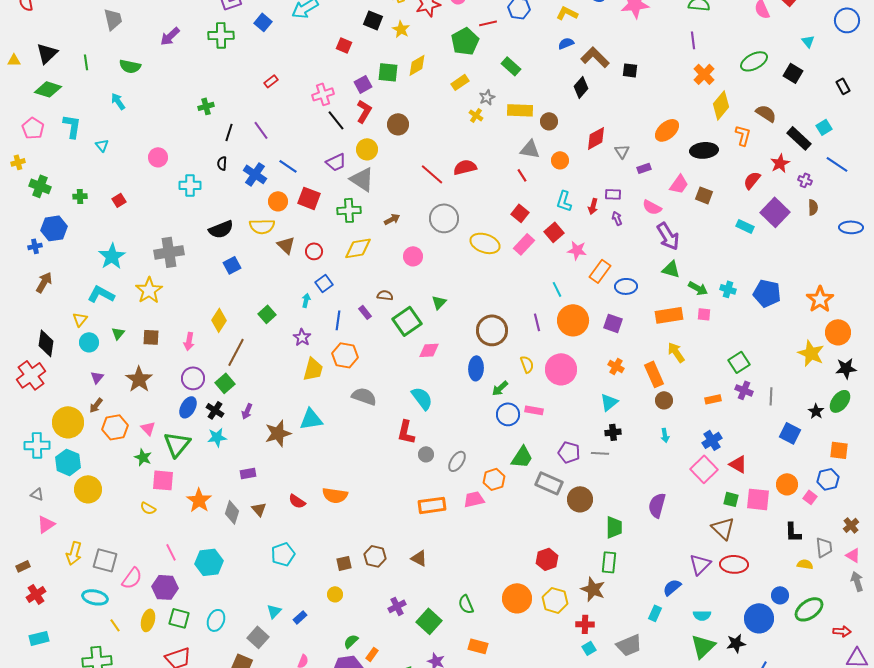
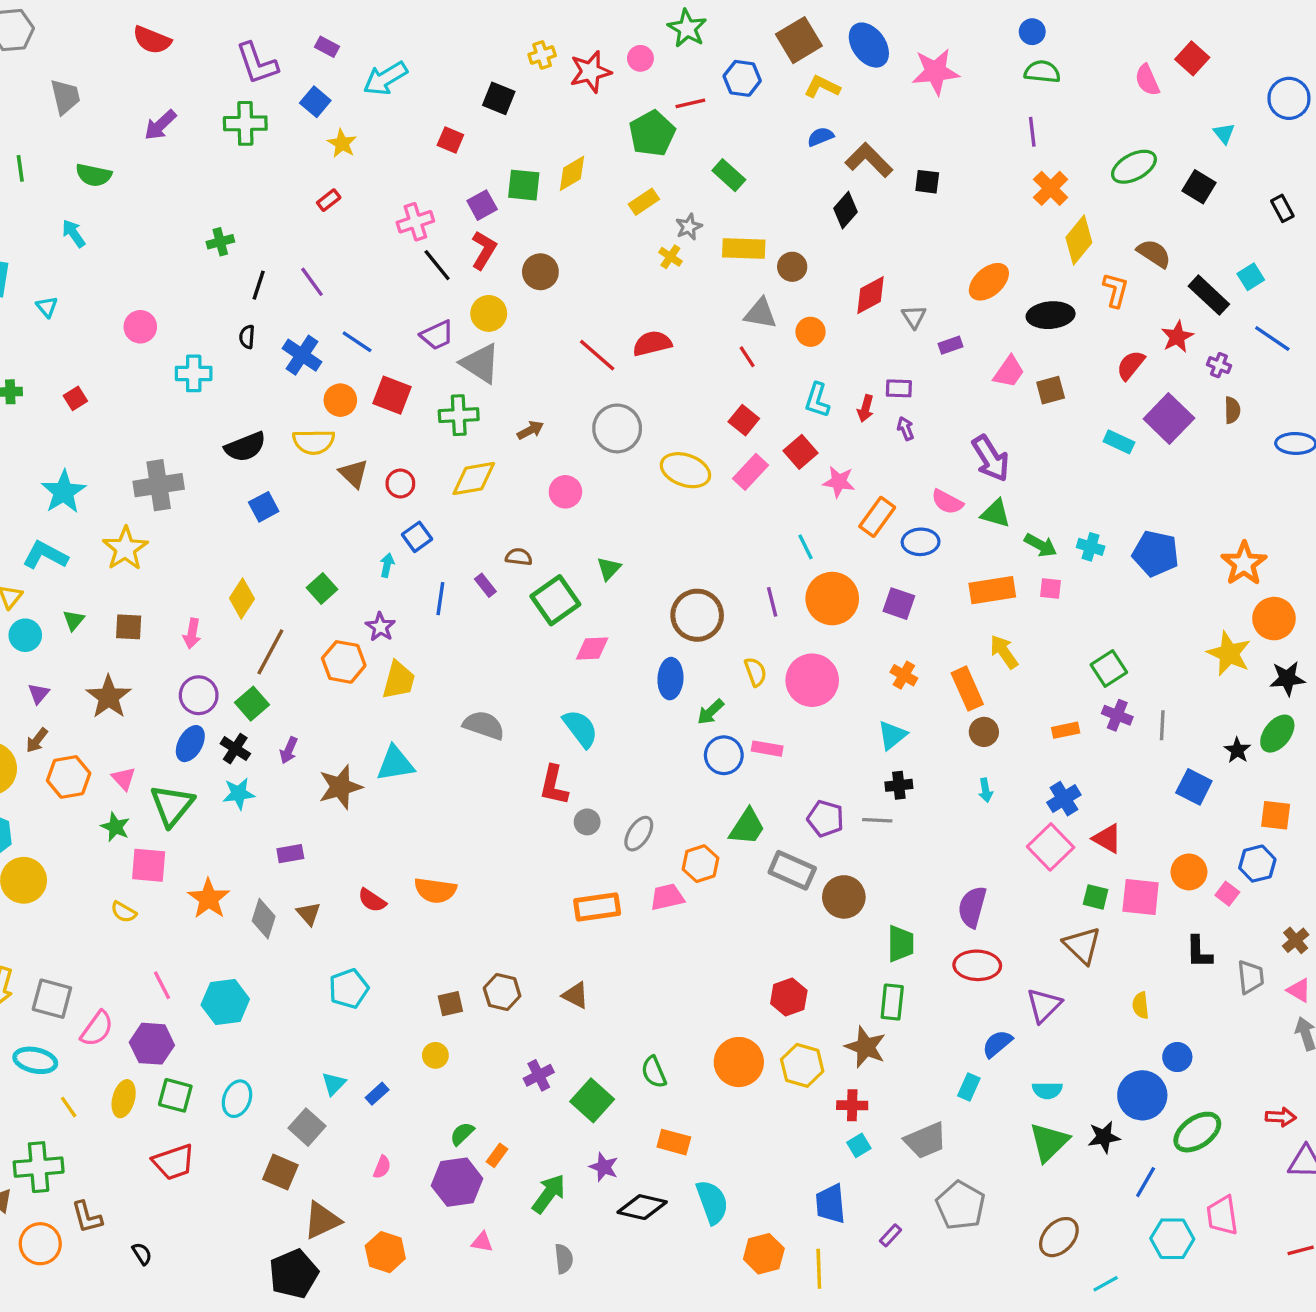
yellow star: (401, 29) -> (342, 143), moved
brown square: (704, 195) -> (1051, 390), turned -36
pink semicircle: (652, 207) -> (947, 502), moved
orange hexagon: (345, 355) -> (344, 662), moved
red ellipse: (734, 564) -> (977, 965), moved
yellow semicircle: (805, 564) -> (1141, 1005), moved, turned -105
green ellipse: (809, 609) -> (1197, 1132), moved

